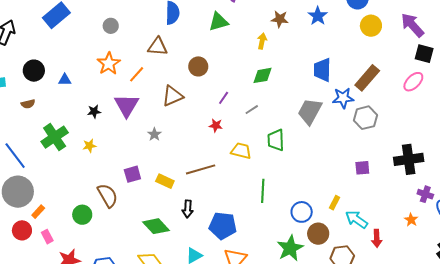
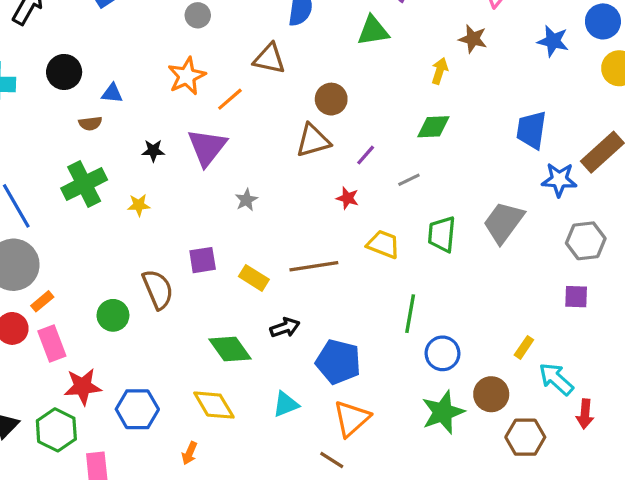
blue star: (318, 16) -> (553, 41), moved, turned -30
brown triangle: (173, 96) -> (313, 140), moved
brown semicircle: (28, 104) -> (90, 123), moved
gray trapezoid: (310, 111) -> (503, 222), moved
gray hexagon: (365, 118) -> (586, 241), moved
black arrow: (188, 209) -> (285, 328), turned -120
blue circle: (302, 212) -> (442, 353), moved
pink rectangle: (47, 237) -> (52, 343), size x1.5

